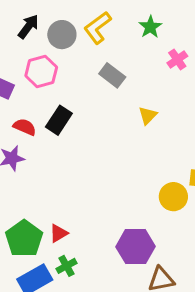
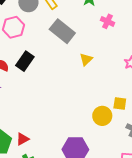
pink cross: (177, 59) -> (107, 21), turned -32
gray rectangle: (112, 75) -> (62, 31), size x1.4

